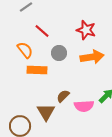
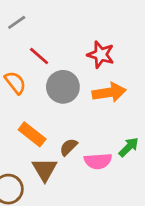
gray circle: (59, 53) -> (63, 87), size x1.5
orange rectangle: (37, 70) -> (32, 134), moved, turned 36

